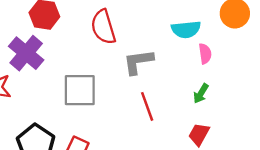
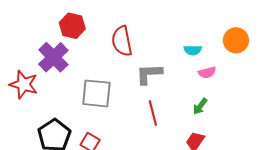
cyan semicircle: (186, 29) -> (193, 50), size x0.7
pink semicircle: (205, 54) -> (207, 73), turned 78

